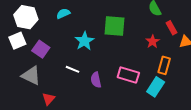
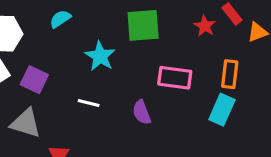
red star: (153, 42) -> (205, 26), moved
pink rectangle: (128, 75) -> (175, 78), moved
purple semicircle: (96, 80) -> (142, 112), moved

